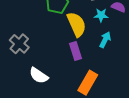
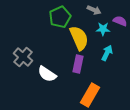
purple rectangle: (75, 51) -> (78, 64), turned 30
white semicircle: (39, 76) -> (47, 74), moved

